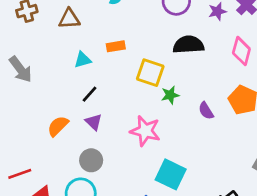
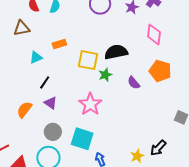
black semicircle: (188, 45) -> (116, 52), moved
pink star: (145, 131) -> (90, 104), turned 30
cyan square: (171, 174) -> (82, 139), moved

